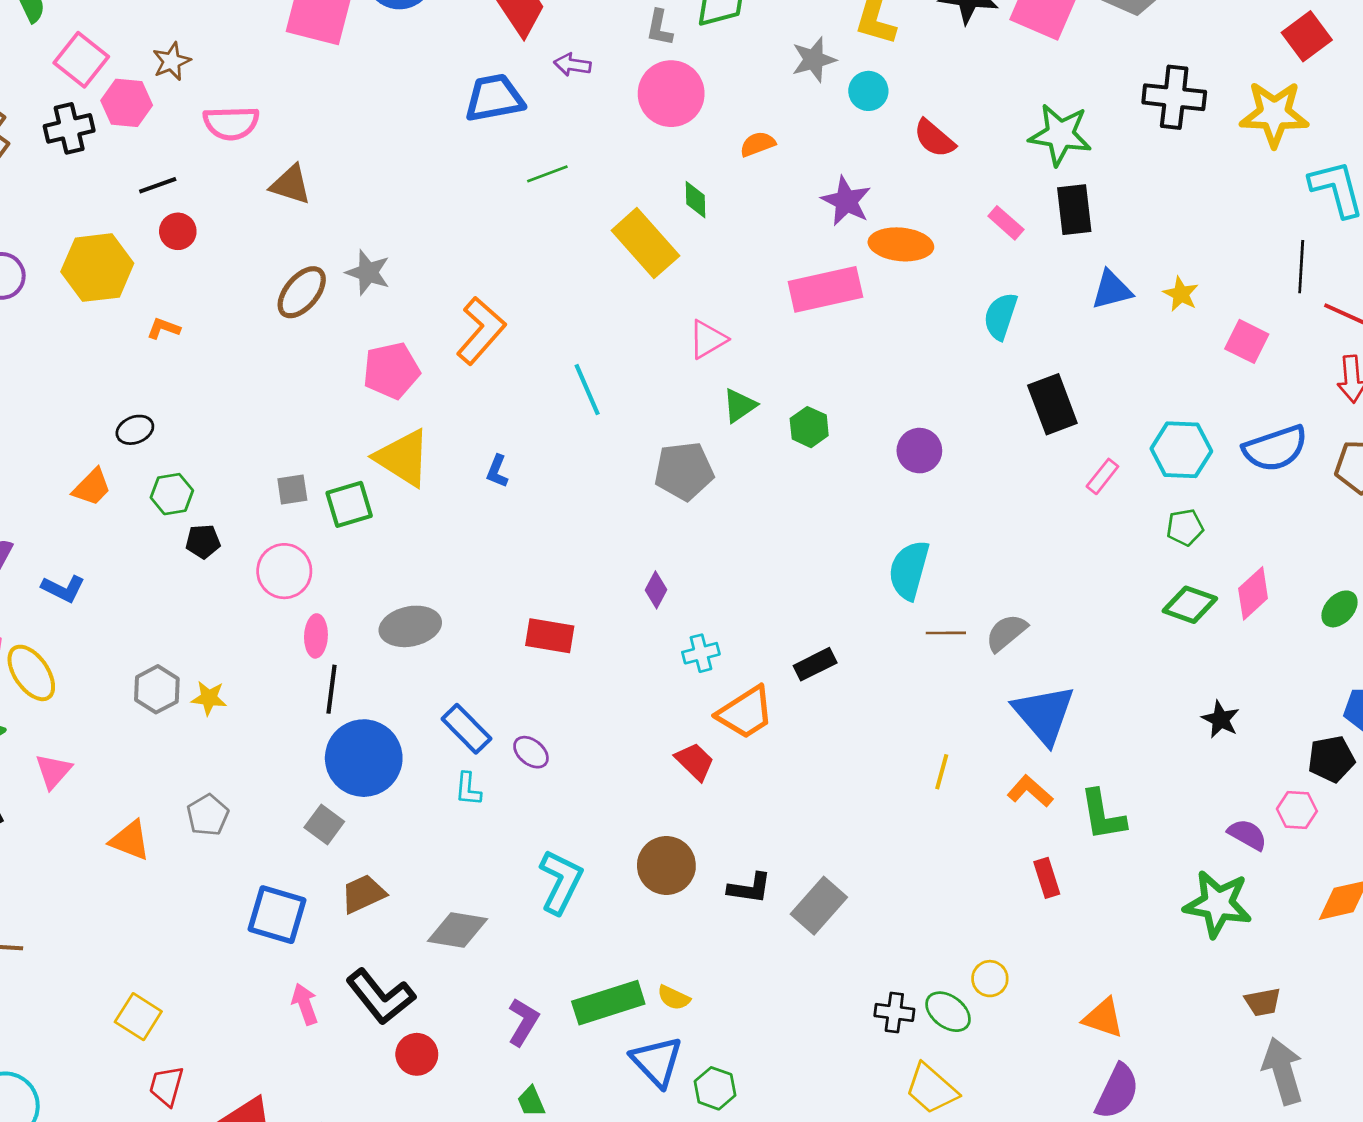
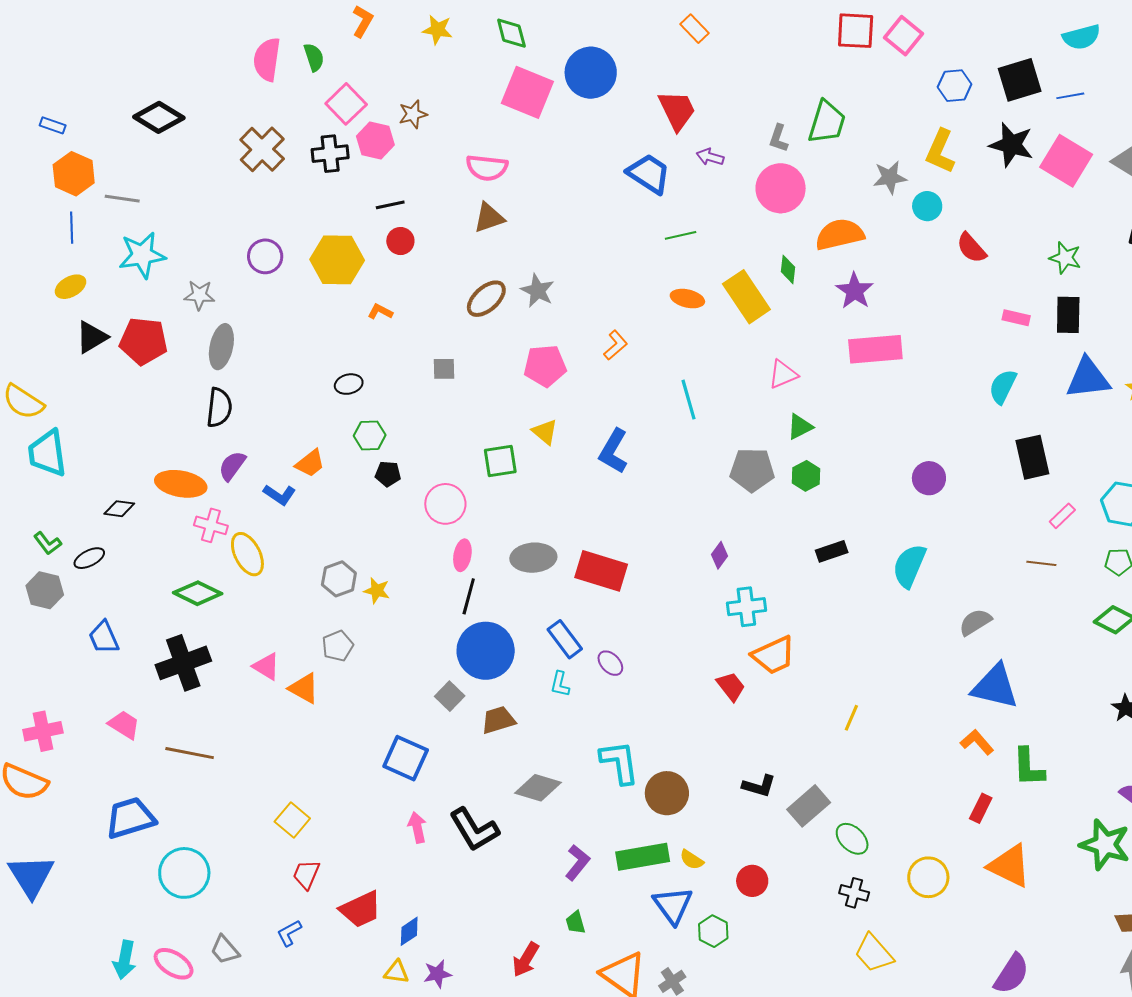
blue trapezoid: (494, 98) -> (649, 174), turned 36
pink semicircle: (231, 123) -> (487, 168), moved
green star: (1060, 135) -> (1065, 258), size x0.7
orange semicircle: (758, 144) -> (840, 234), size x1.8
brown triangle: (291, 185) -> (489, 218), turned -44
purple star: (846, 201) -> (855, 291), moved
pink rectangle: (1006, 223) -> (1016, 318), turned -36
orange ellipse: (901, 244) -> (687, 299), moved, size x0.7
blue triangle: (1112, 290) -> (1088, 378), size x1.4
orange L-shape: (481, 331) -> (615, 345), size x0.6
green hexagon: (809, 427) -> (806, 476), moved
yellow triangle: (403, 458) -> (545, 432), size x0.6
blue L-shape: (497, 471) -> (613, 451), size x1.8
orange trapezoid: (92, 487) -> (310, 463), moved
gray square: (292, 490) -> (444, 369), moved
brown line: (946, 633) -> (1041, 563), moved
red rectangle: (550, 636) -> (601, 571), moved, size x1.4
cyan cross: (701, 653) -> (746, 607), size x1.4
black rectangle: (815, 664) -> (832, 551), moved
blue triangle: (1044, 714) -> (995, 687), turned -44
pink triangle: (53, 771) -> (266, 667), moved, turned -48
yellow line: (942, 772) -> (851, 718), moved
gray pentagon: (208, 815) -> (338, 646), moved
brown circle: (666, 866) -> (667, 793), moved
red rectangle: (1047, 878) -> (981, 808), turned 36
cyan L-shape: (561, 882) -> (619, 762), turned -42
brown trapezoid: (363, 894) -> (498, 720), moved
yellow circle: (990, 979) -> (928, 877), size x1.5
green ellipse: (948, 1012) -> (852, 839), moved
orange triangle: (1103, 1018) -> (1010, 866), moved, size x1.4
red circle: (417, 1054) -> (752, 881), moved

